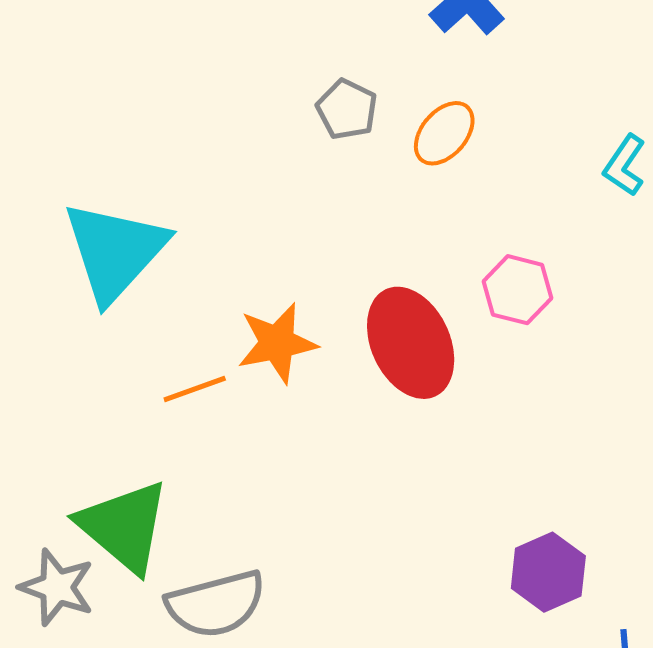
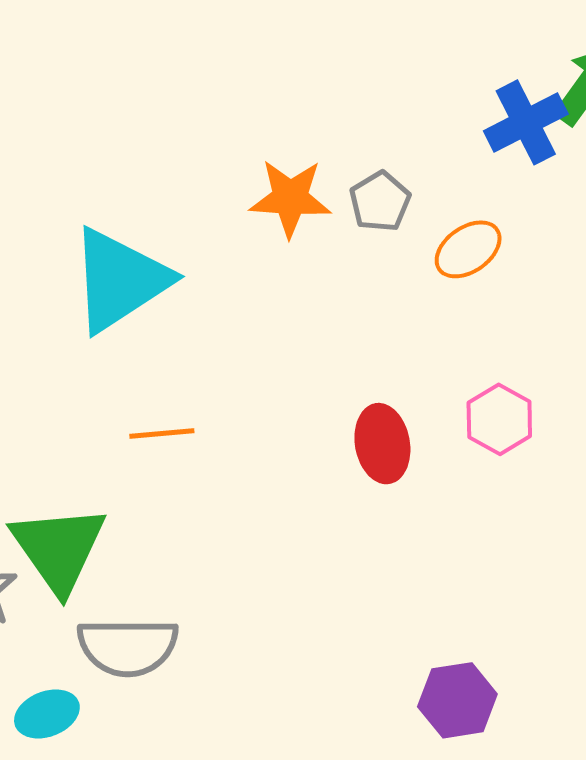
orange star: (277, 343) -> (290, 198), moved
red ellipse: (411, 343) -> (382, 444), size x0.7

